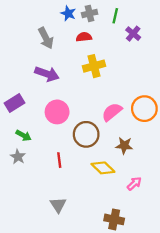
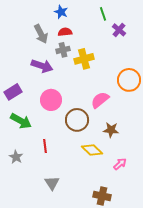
gray cross: (90, 13) -> (63, 50), moved
green line: (115, 16) -> (103, 14), turned -32
red semicircle: (84, 37) -> (65, 32), moved
orange circle: (144, 109) -> (129, 80), moved
green arrow: (23, 135) -> (21, 121), size x1.5
gray star: (18, 157) -> (16, 157), moved
red line: (59, 160) -> (45, 146), moved

